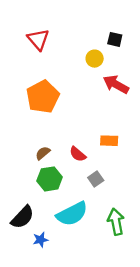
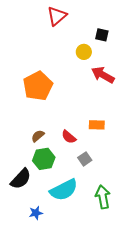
red triangle: (38, 39) -> (57, 16), moved, turned 30
black semicircle: (23, 217) -> (21, 179), moved

